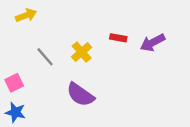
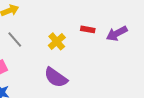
gray line: (45, 57) -> (15, 39), moved

